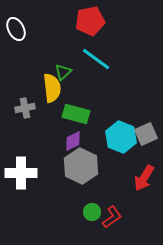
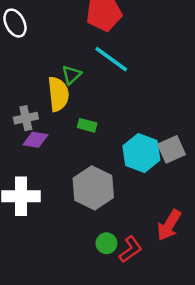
green rectangle: (76, 114) -> (87, 125), size x0.6
purple diamond: (73, 141) -> (35, 140), moved, turned 35
red arrow: (144, 178) -> (169, 225), moved

